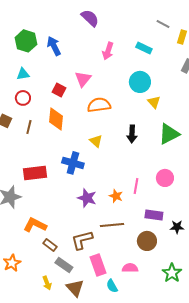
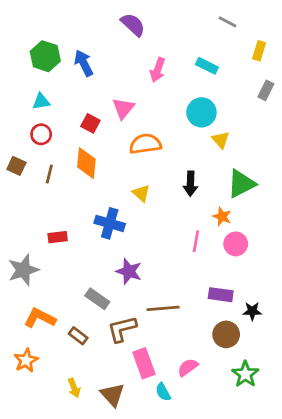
gray line: (163, 24) -> (228, 22), moved
red rectangle: (35, 173) -> (58, 237), size x0.6
pink line: (136, 186) -> (196, 241), moved
orange star: (116, 196) -> (222, 217), moved
orange L-shape: (35, 225) -> (40, 318), moved
brown circle: (147, 241) -> (226, 334), moved
gray rectangle: (64, 265) -> (97, 299), moved
pink semicircle: (130, 268) -> (188, 367), turned -35

